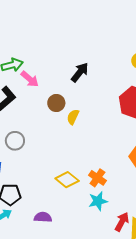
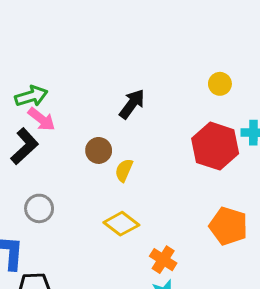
pink arrow: (30, 79) -> (41, 119), moved
yellow diamond: (67, 180) -> (121, 224), moved

